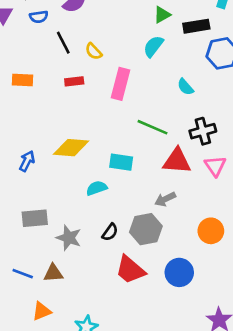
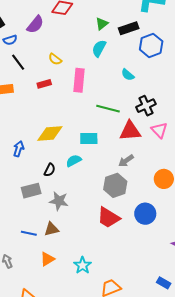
black line: (63, 43) -> (18, 62), moved
black semicircle: (110, 232) -> (50, 170), moved

